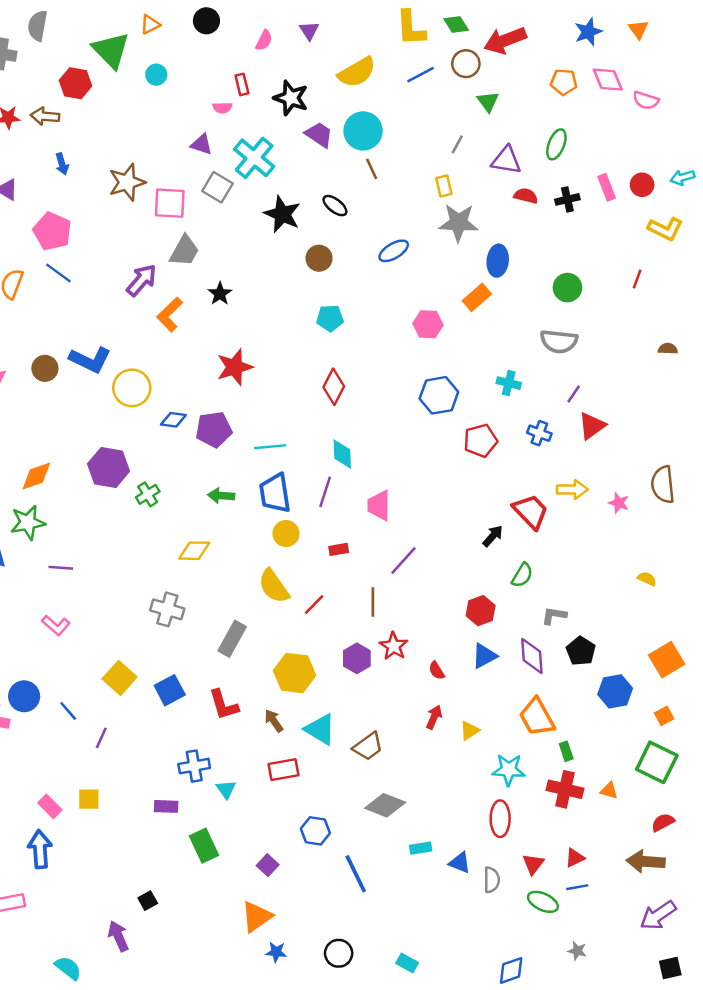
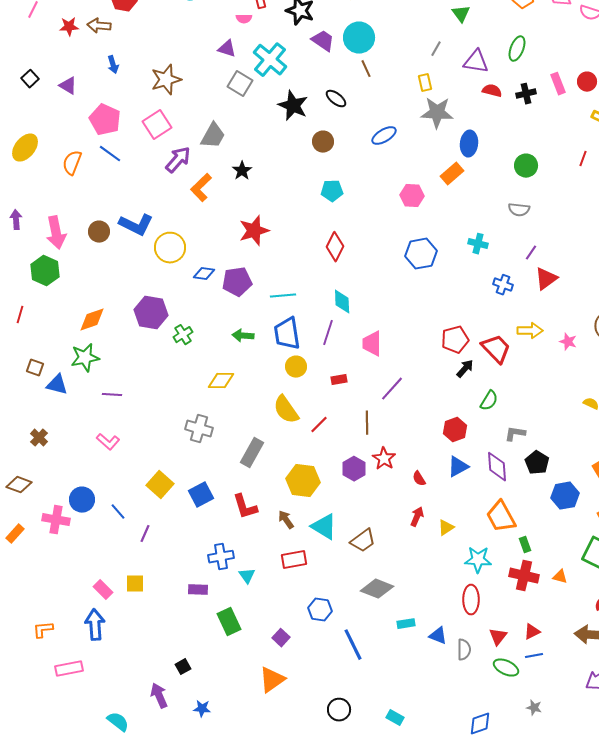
pink square: (170, 203) -> (157, 125), moved, turned -36
gray semicircle: (559, 341) -> (519, 210), size x0.7
red pentagon: (481, 441) -> (455, 340), moved
blue star: (276, 952) -> (202, 709), moved

